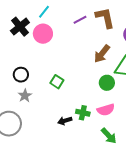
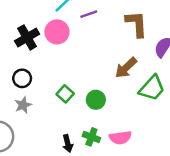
purple line: (80, 20) -> (89, 14), moved
black cross: (20, 27) -> (27, 37), moved
green circle: (107, 83) -> (96, 100), moved
black arrow: (65, 121) -> (68, 143), turned -96

